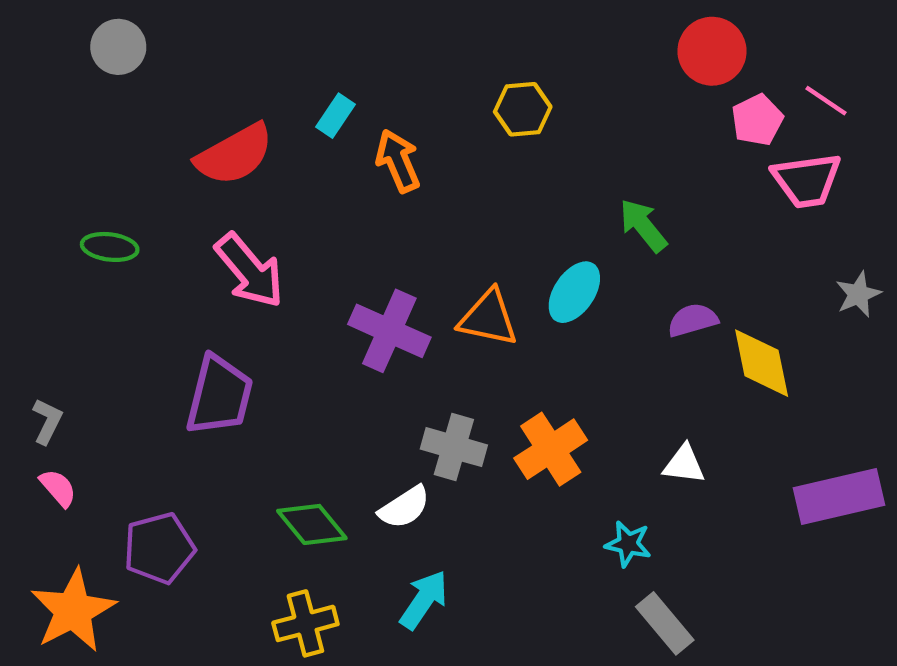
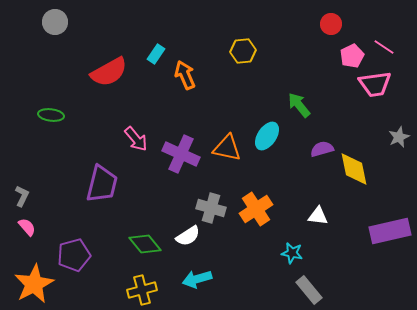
red circle: (712, 51) -> (331, 24), size x0.7
pink arrow: (250, 271) -> (136, 139), moved, size x0.7
cyan arrow: (424, 600) -> (197, 279), turned -140

